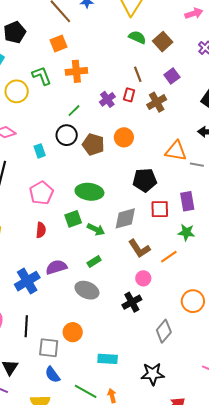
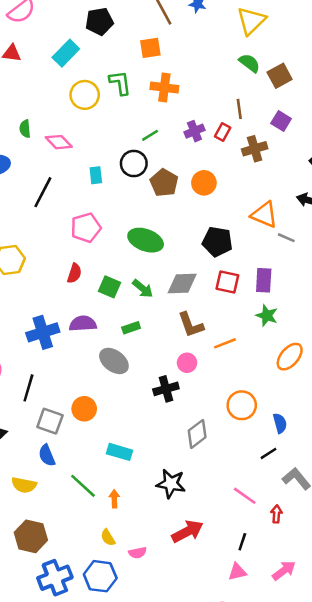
purple square: (172, 76) -> (281, 121), turned -35
green square: (73, 219) -> (109, 287), moved, turned 30
green star: (186, 232) -> (267, 316), moved

